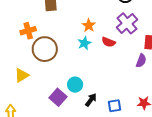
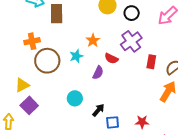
cyan star: (84, 43) -> (76, 56), moved
purple semicircle: (141, 61) -> (98, 73), moved
purple square: (58, 97) -> (29, 105), moved
black arrow: (91, 100) -> (98, 110), moved

